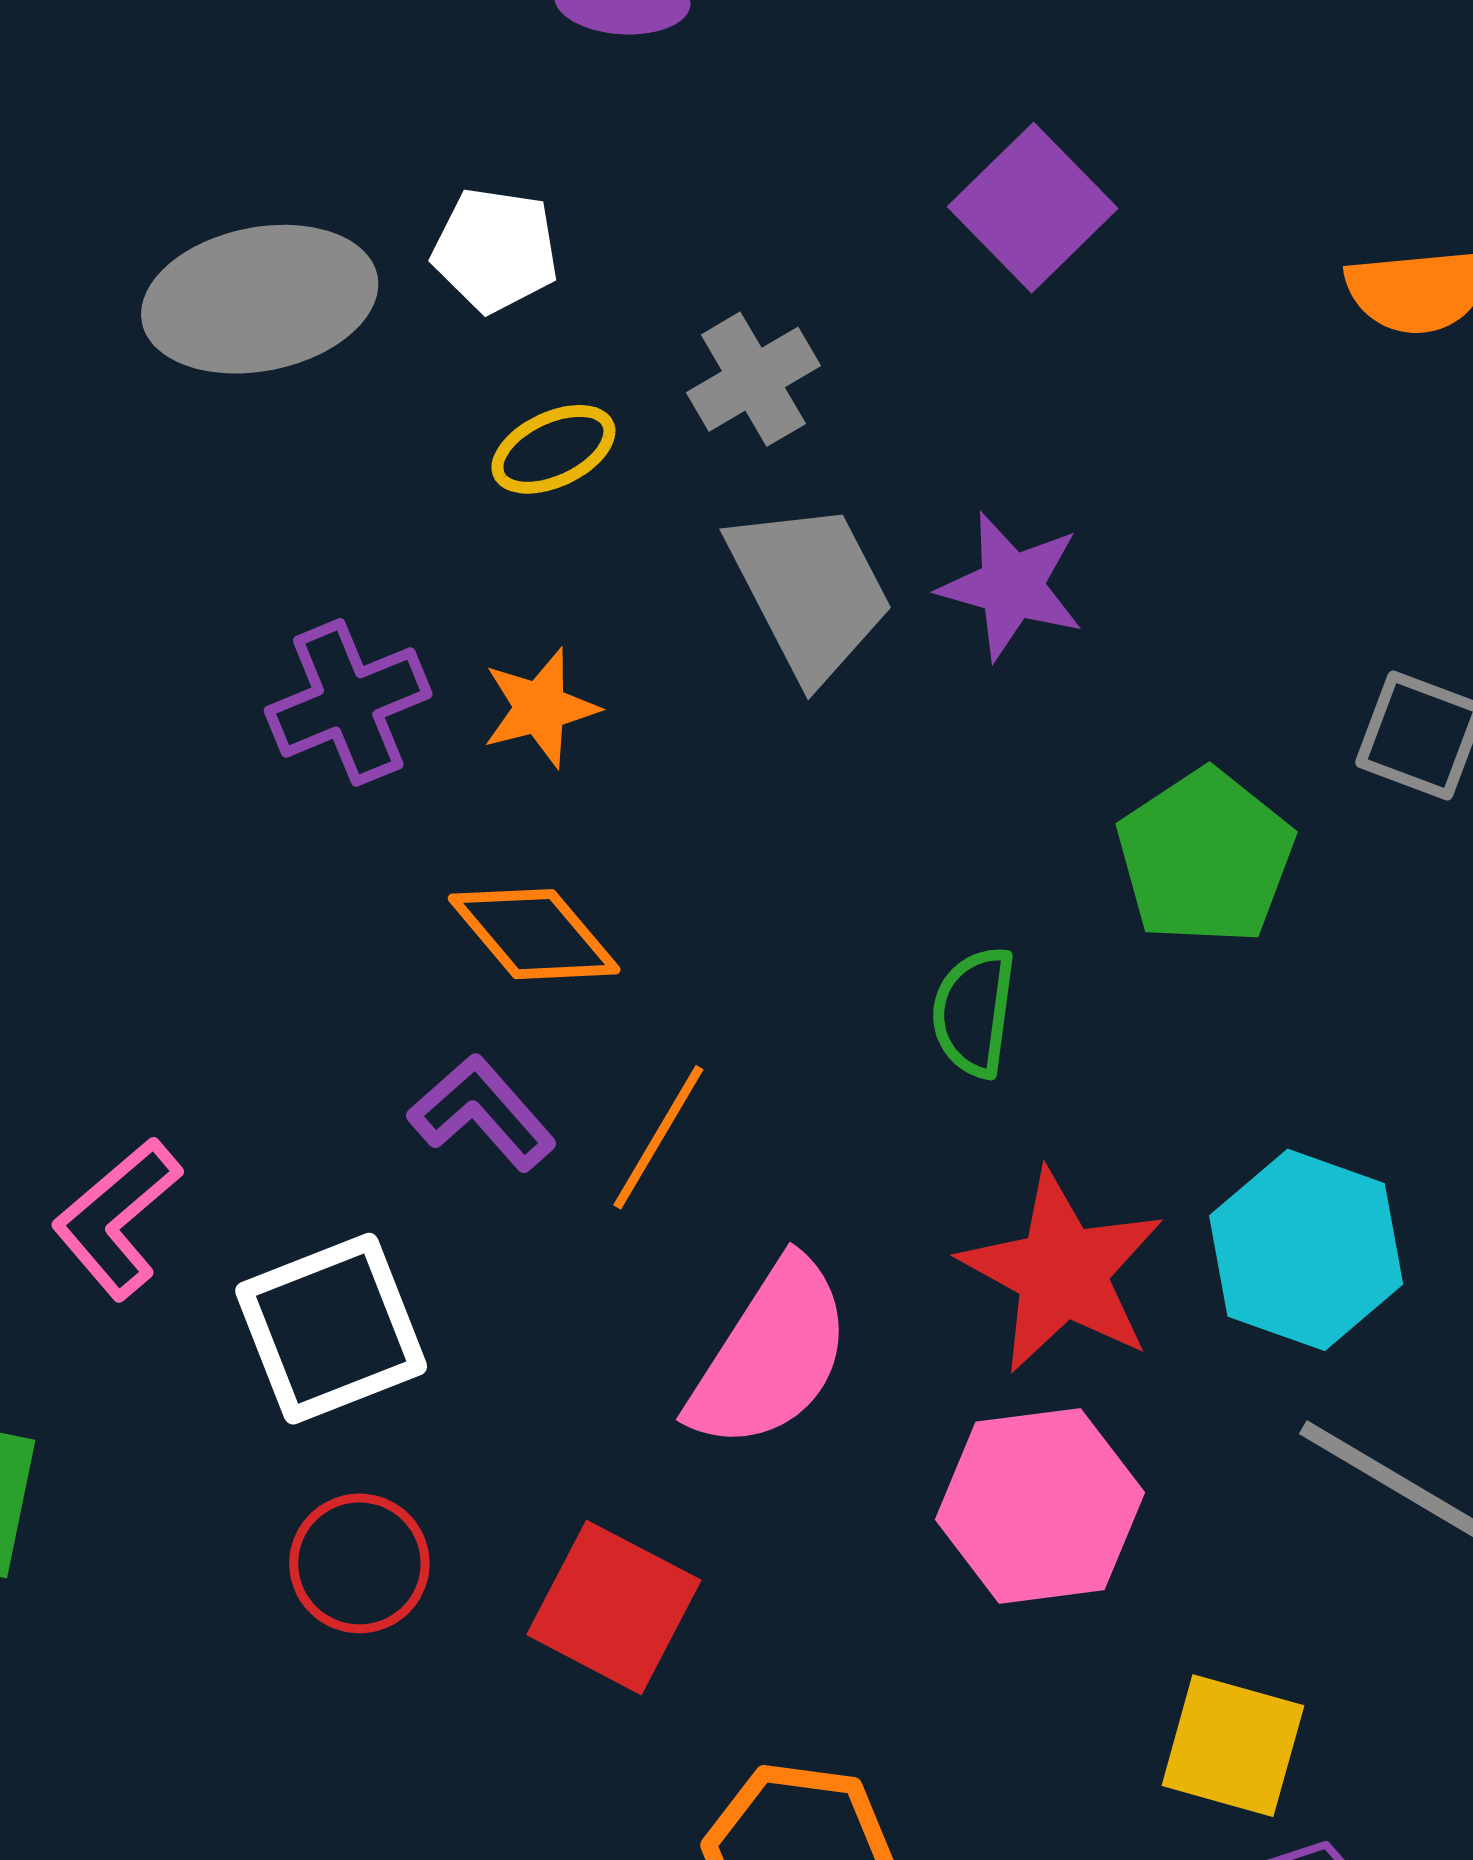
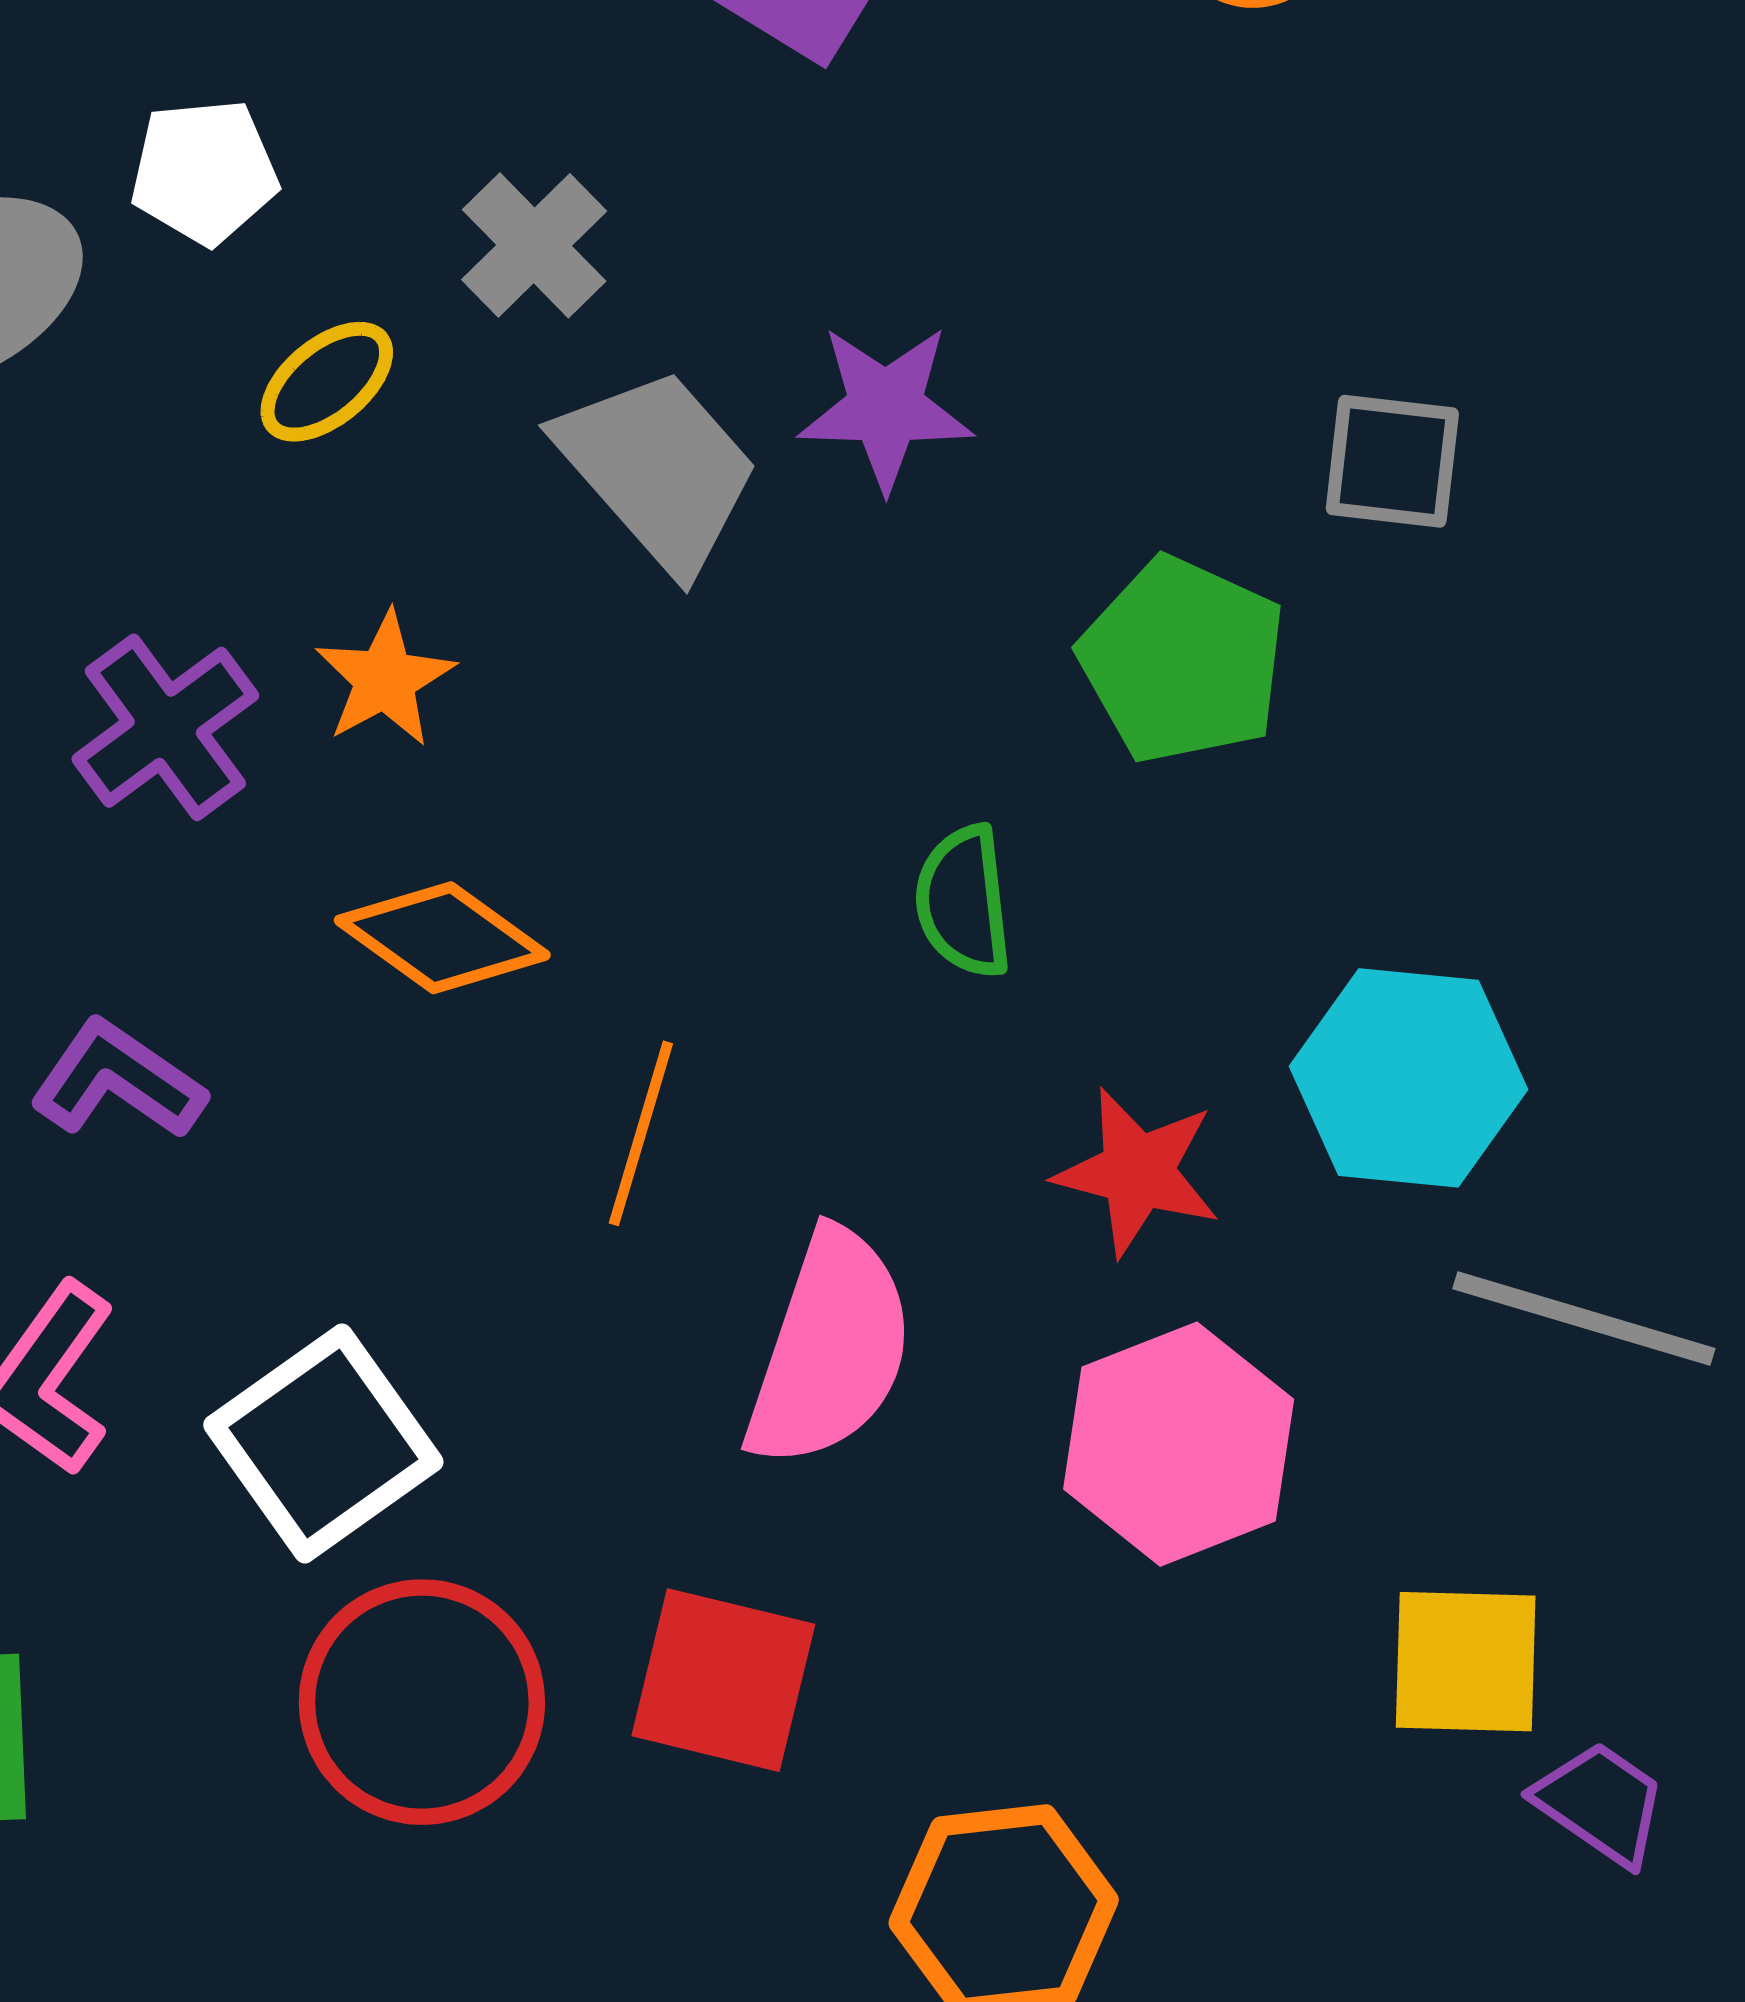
purple L-shape: (482, 1113) -> (118, 1080), moved
red star: (1062, 1272) -> (1138, 1172), size x0.7
red circle: (359, 1563) -> (422, 1702), size x1.5

